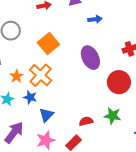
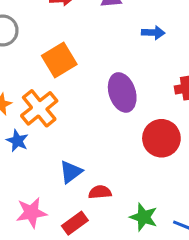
blue arrow: (95, 19) -> (153, 33), moved
blue triangle: (46, 115) -> (71, 172), moved
green star: (112, 116) -> (144, 217), moved

